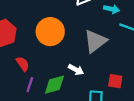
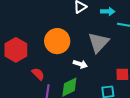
white arrow: (76, 70) -> (80, 64), moved

